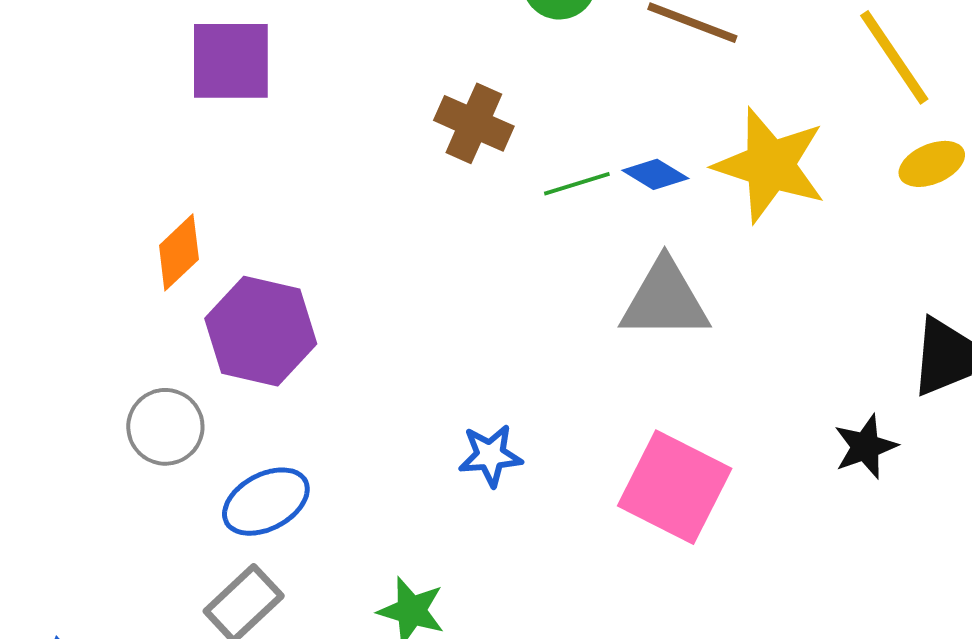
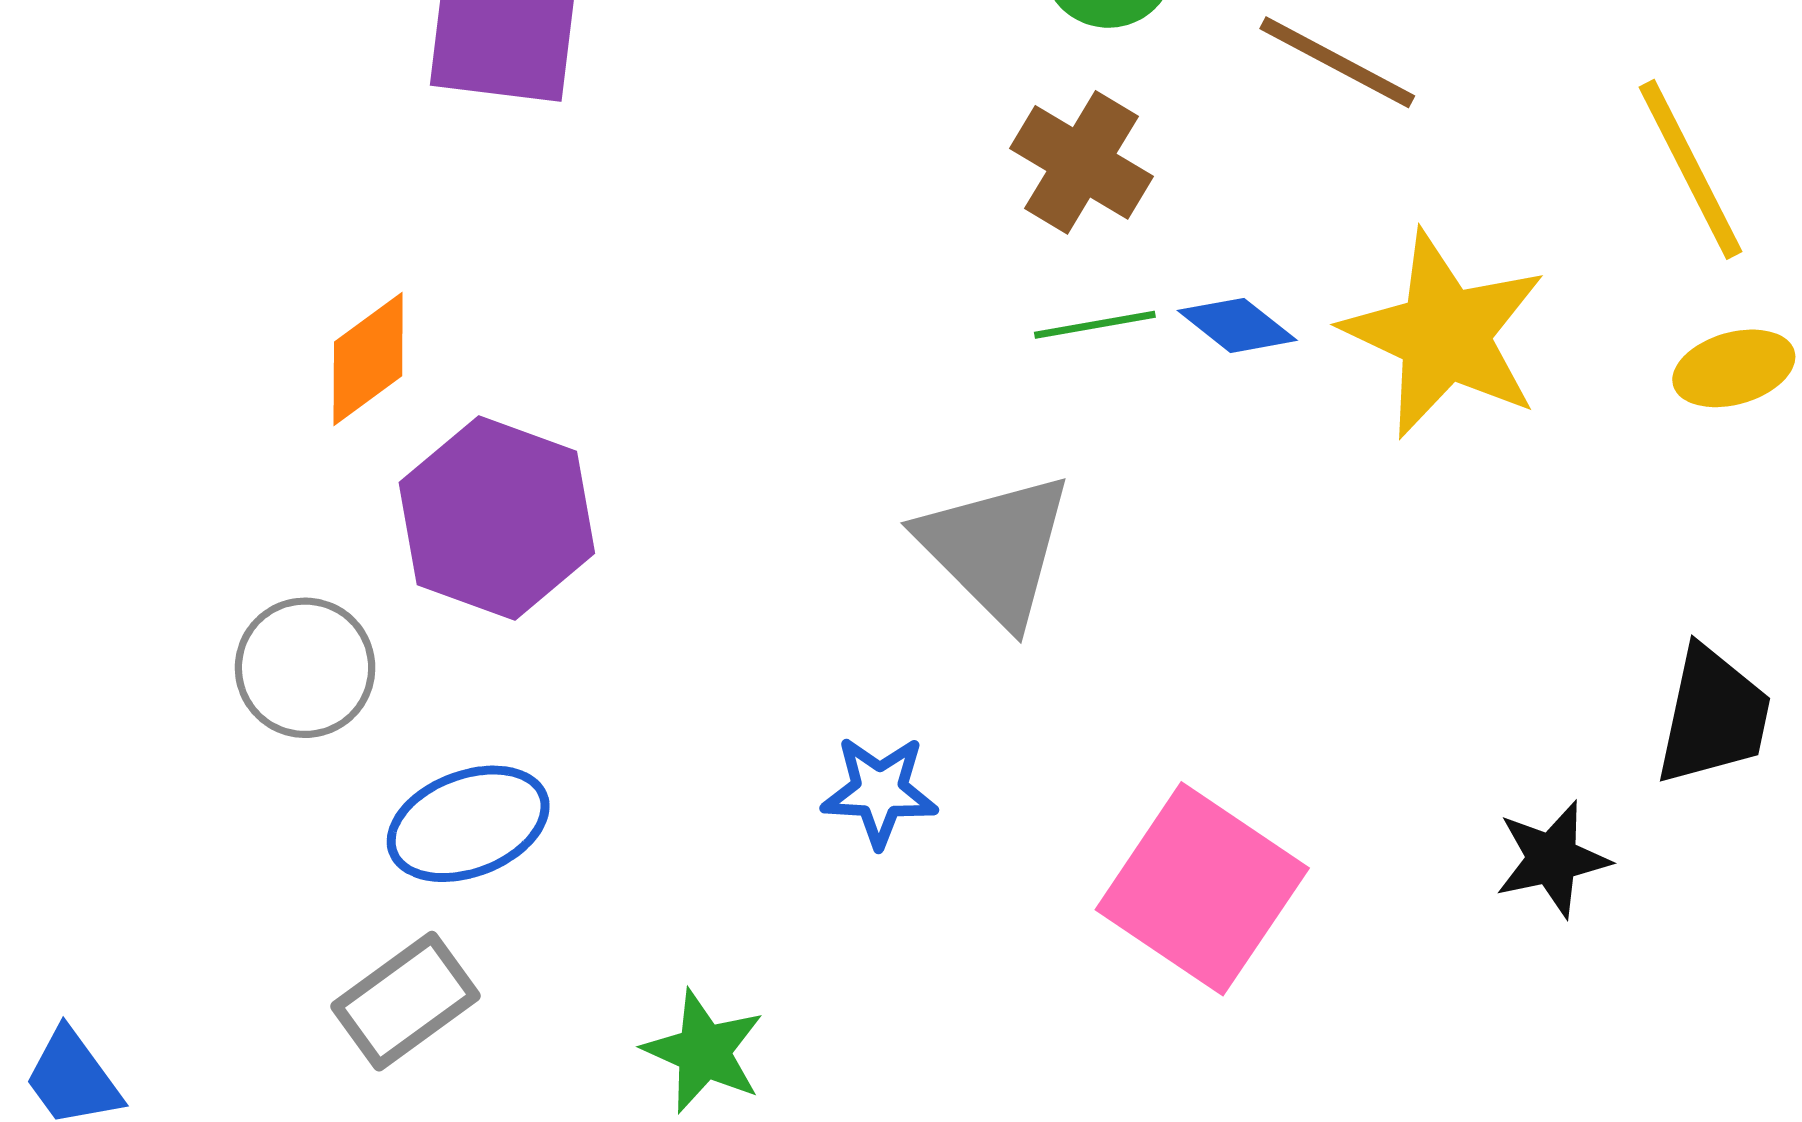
brown cross: (474, 123) -> (1082, 162), moved
gray triangle: (665, 300) -> (995, 548), moved, turned 38

